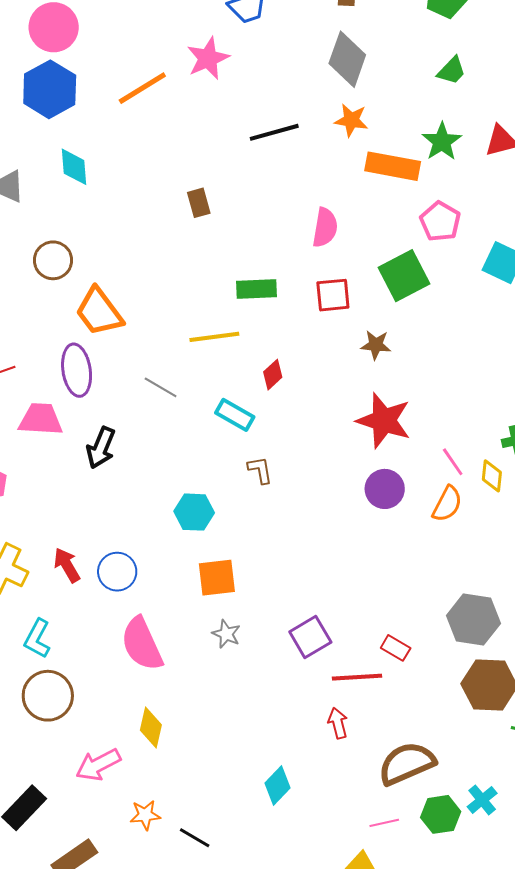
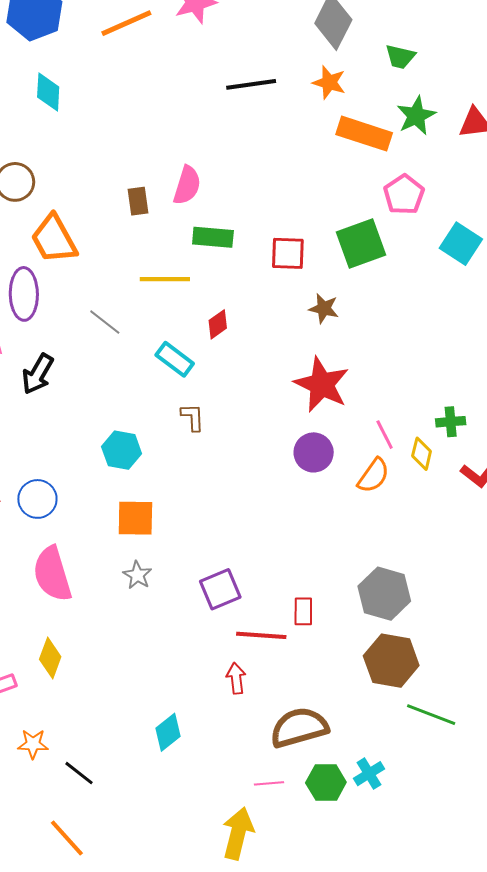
green trapezoid: (452, 71) -> (400, 57), moved, turned 52
brown rectangle: (199, 203) -> (138, 201), moved
pink semicircle: (325, 228) -> (187, 185), moved
red rectangle: (396, 648) -> (303, 611), turned 52

